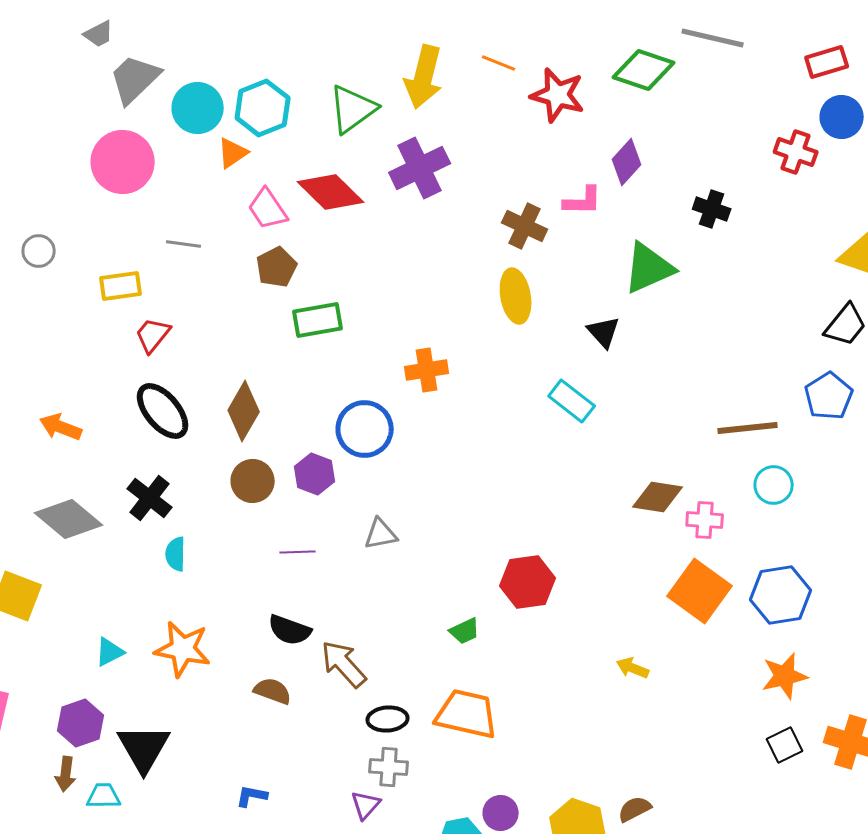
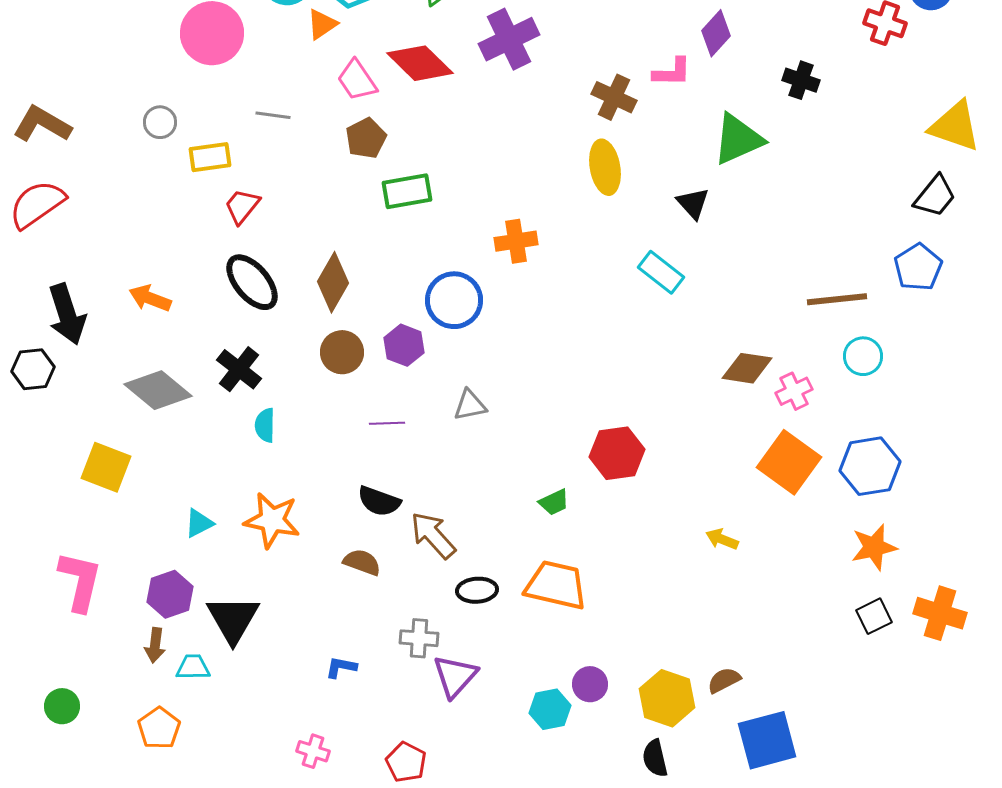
gray circle: (39, 251) -> (160, 122), moved
pink cross: (705, 520) -> (794, 391), turned -30
gray cross: (389, 767) -> (419, 638), moved
purple triangle: (366, 805) -> (455, 676), size x1.5

